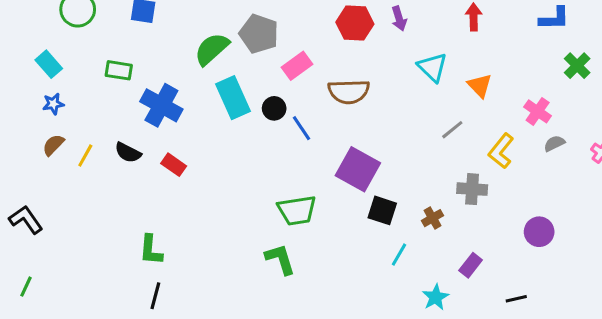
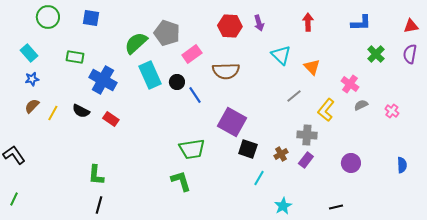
purple rectangle: (471, 265) -> (306, 160), moved

